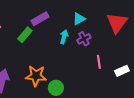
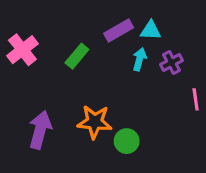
purple rectangle: (40, 19) -> (119, 30), moved
cyan triangle: (79, 19) -> (151, 30), moved, turned 32

